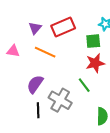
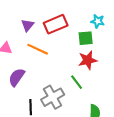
purple semicircle: (35, 84) -> (17, 77), moved
gray cross: (60, 100) -> (53, 97), turned 30

